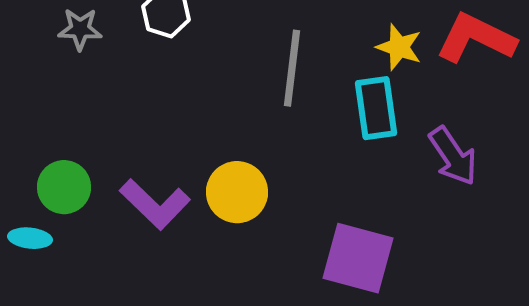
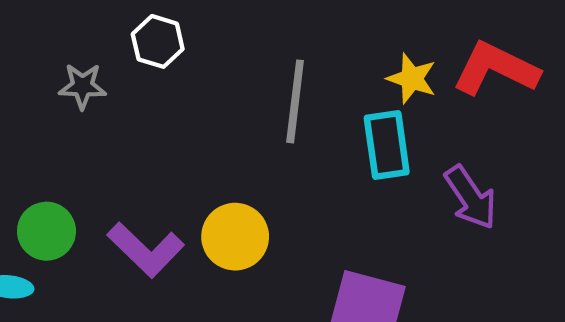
gray star: (80, 29) -> (82, 86), moved

